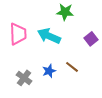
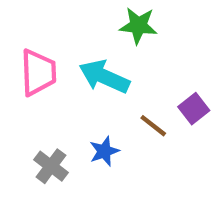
purple square: (91, 39) -> (194, 109), moved
brown line: (72, 67) -> (153, 126), moved

